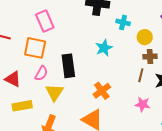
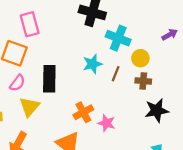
cyan cross: (123, 22) -> (118, 38), size x1.5
brown line: (141, 75) -> (116, 74), moved
pink star: (143, 104) -> (107, 123), moved

